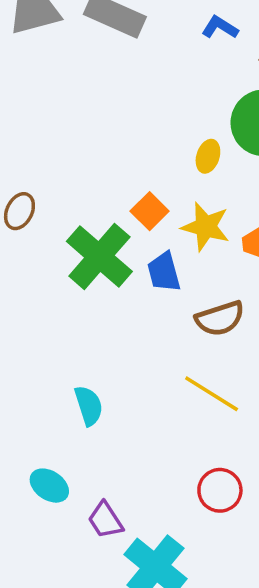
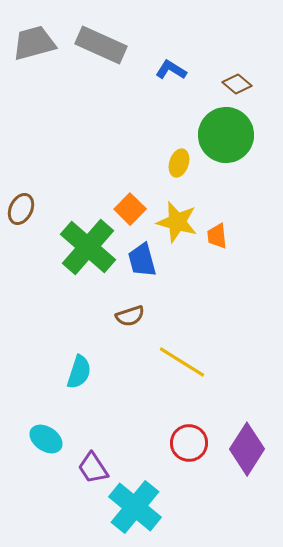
blue L-shape: (220, 27) -> (171, 70), moved
brown semicircle: (220, 318) -> (130, 316), moved, size x0.7
cyan semicircle: (89, 406) -> (79, 372), turned 36

